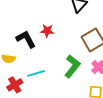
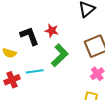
green L-shape: (72, 66) -> (60, 55), moved

